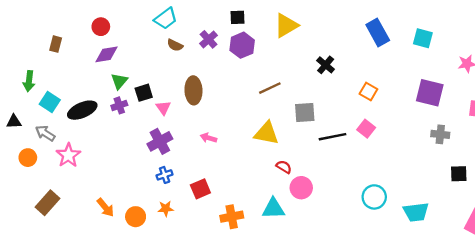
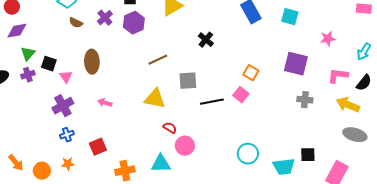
orange square: (368, 92) -> (251, 73), moved
black square: (144, 93) -> (49, 64), turned 35
black square: (459, 174) -> (308, 155), moved

